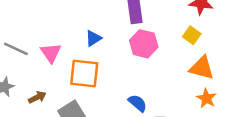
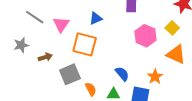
pink hexagon: (144, 44) -> (145, 36), moved
orange star: (206, 98) -> (155, 77), moved

